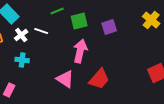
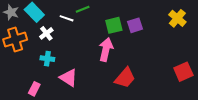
green square: (79, 21) -> (114, 25), moved
white line: (41, 31) -> (67, 18), moved
pink triangle: (65, 79) -> (69, 78), moved

